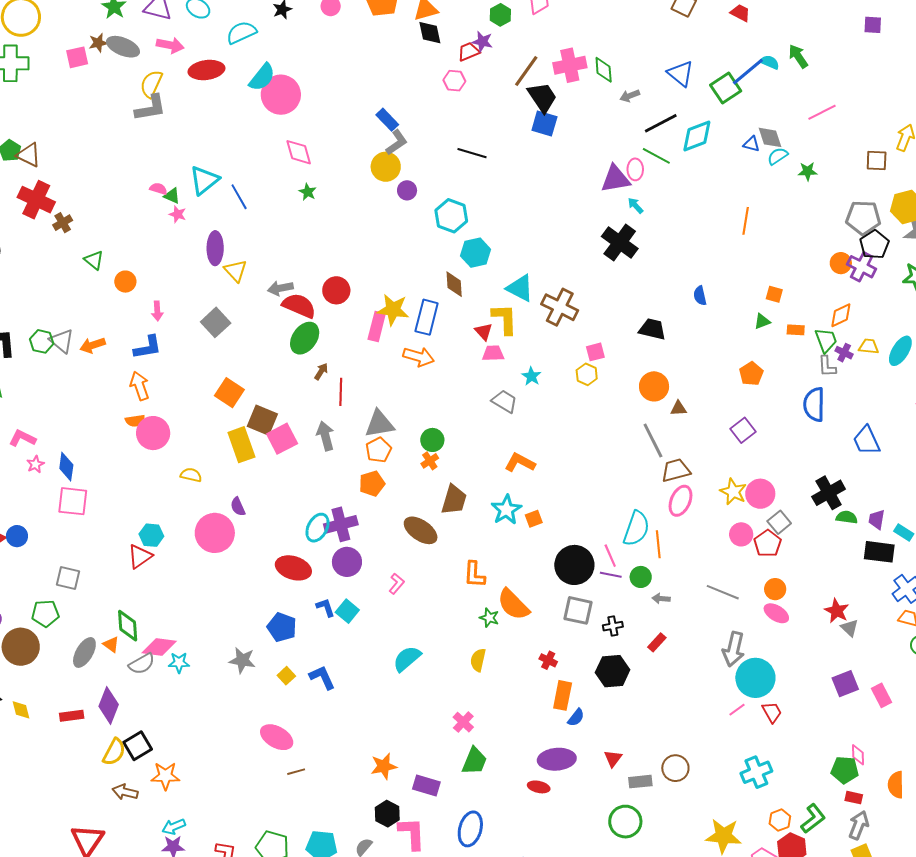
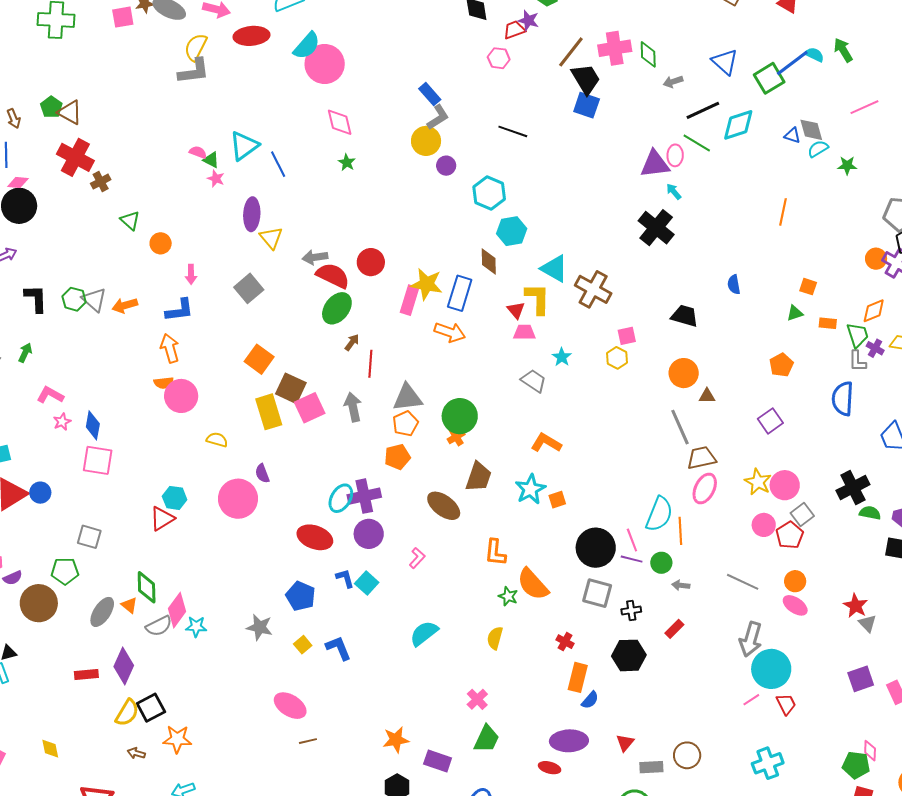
green circle: (432, 440) -> (460, 416), size x1.5
pink diamond: (159, 647) -> (177, 610), turned -64
yellow diamond: (21, 710) -> (50, 749), moved
brown arrow: (125, 792) -> (136, 753), size x0.7

